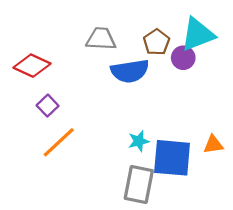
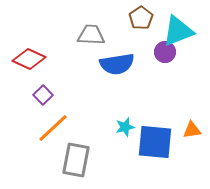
brown pentagon: (157, 42) -> (141, 18), moved
gray rectangle: (139, 185) -> (76, 160), moved

